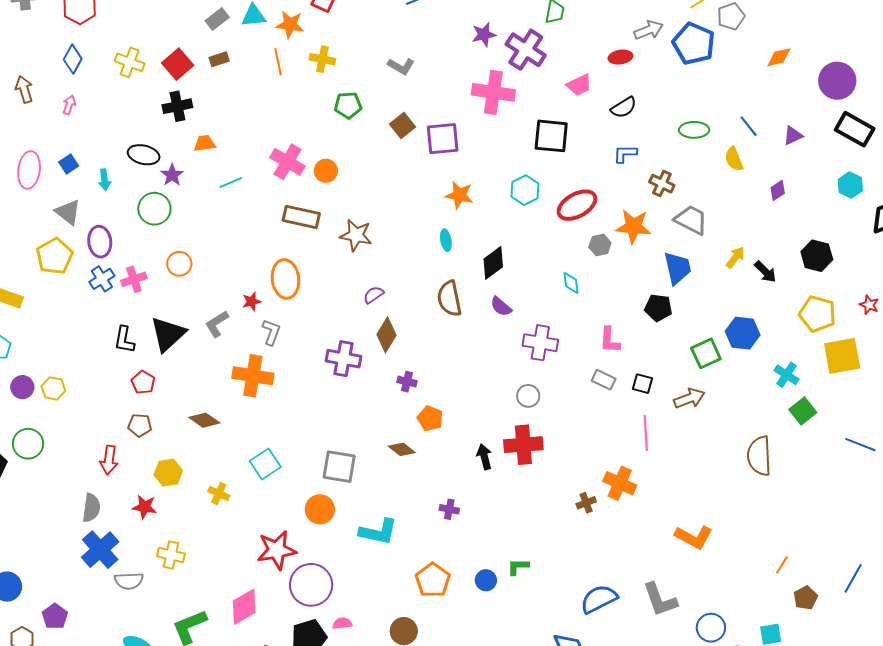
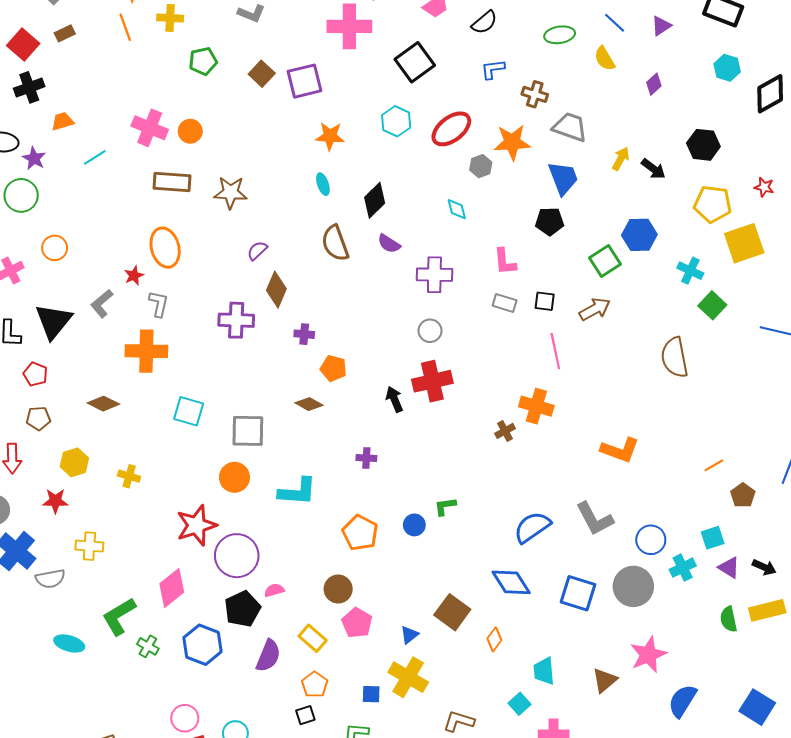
black square: (551, 136) -> (415, 62), turned -33
cyan square: (265, 464) -> (189, 411), moved, turned -32
orange line: (782, 565) -> (714, 465), turned 36

